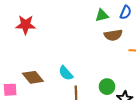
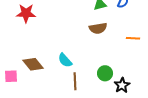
brown semicircle: (113, 35) -> (98, 28), moved

